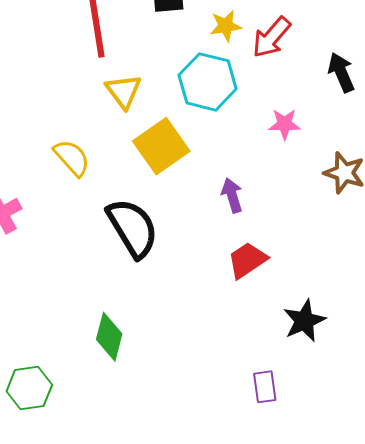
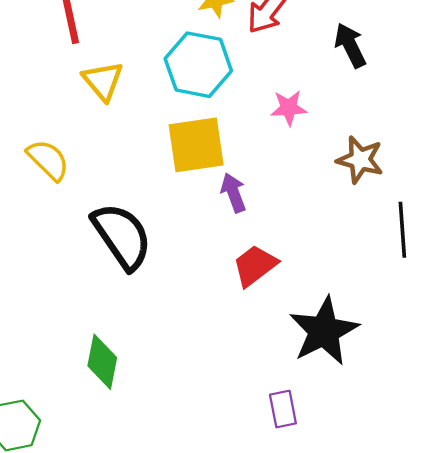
yellow square: (161, 146) -> (196, 145), moved, turned 30
black star: (304, 321) -> (324, 331), size x1.4

